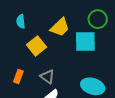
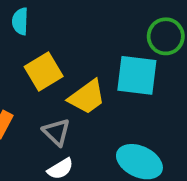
yellow trapezoid: (60, 27) -> (87, 97), moved

